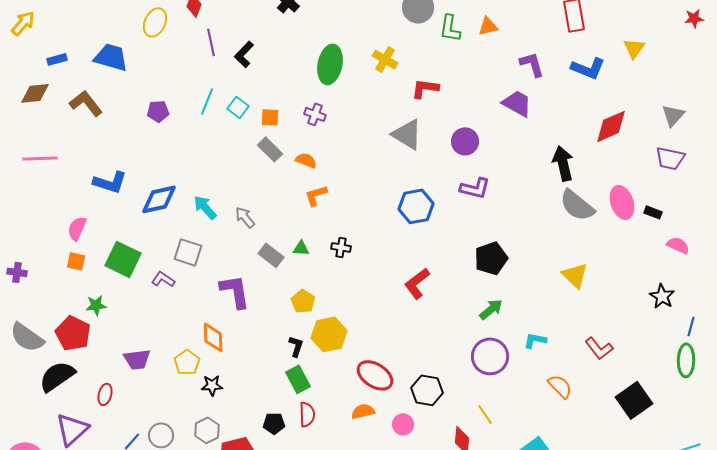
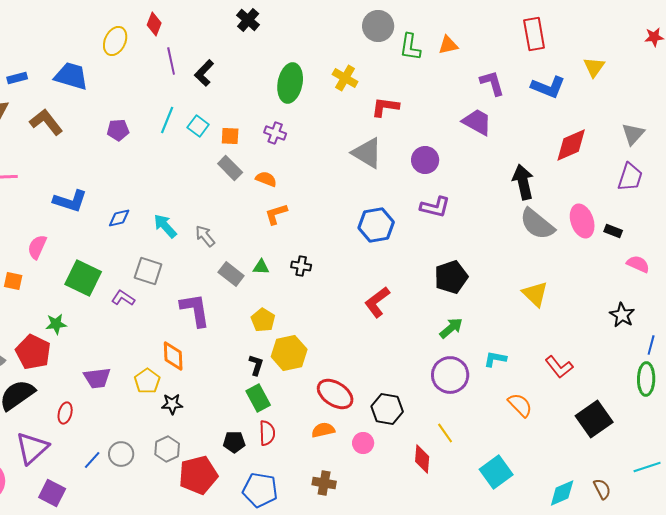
purple trapezoid: (670, 158) -> (630, 177), turned -84
blue diamond: (159, 199) -> (119, 218), size x0.6
orange square: (76, 261) -> (13, 281), moved

